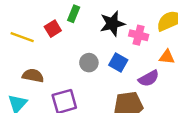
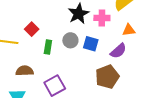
green rectangle: (74, 14) -> (48, 47), moved
gray circle: (89, 63) -> (70, 40), moved

